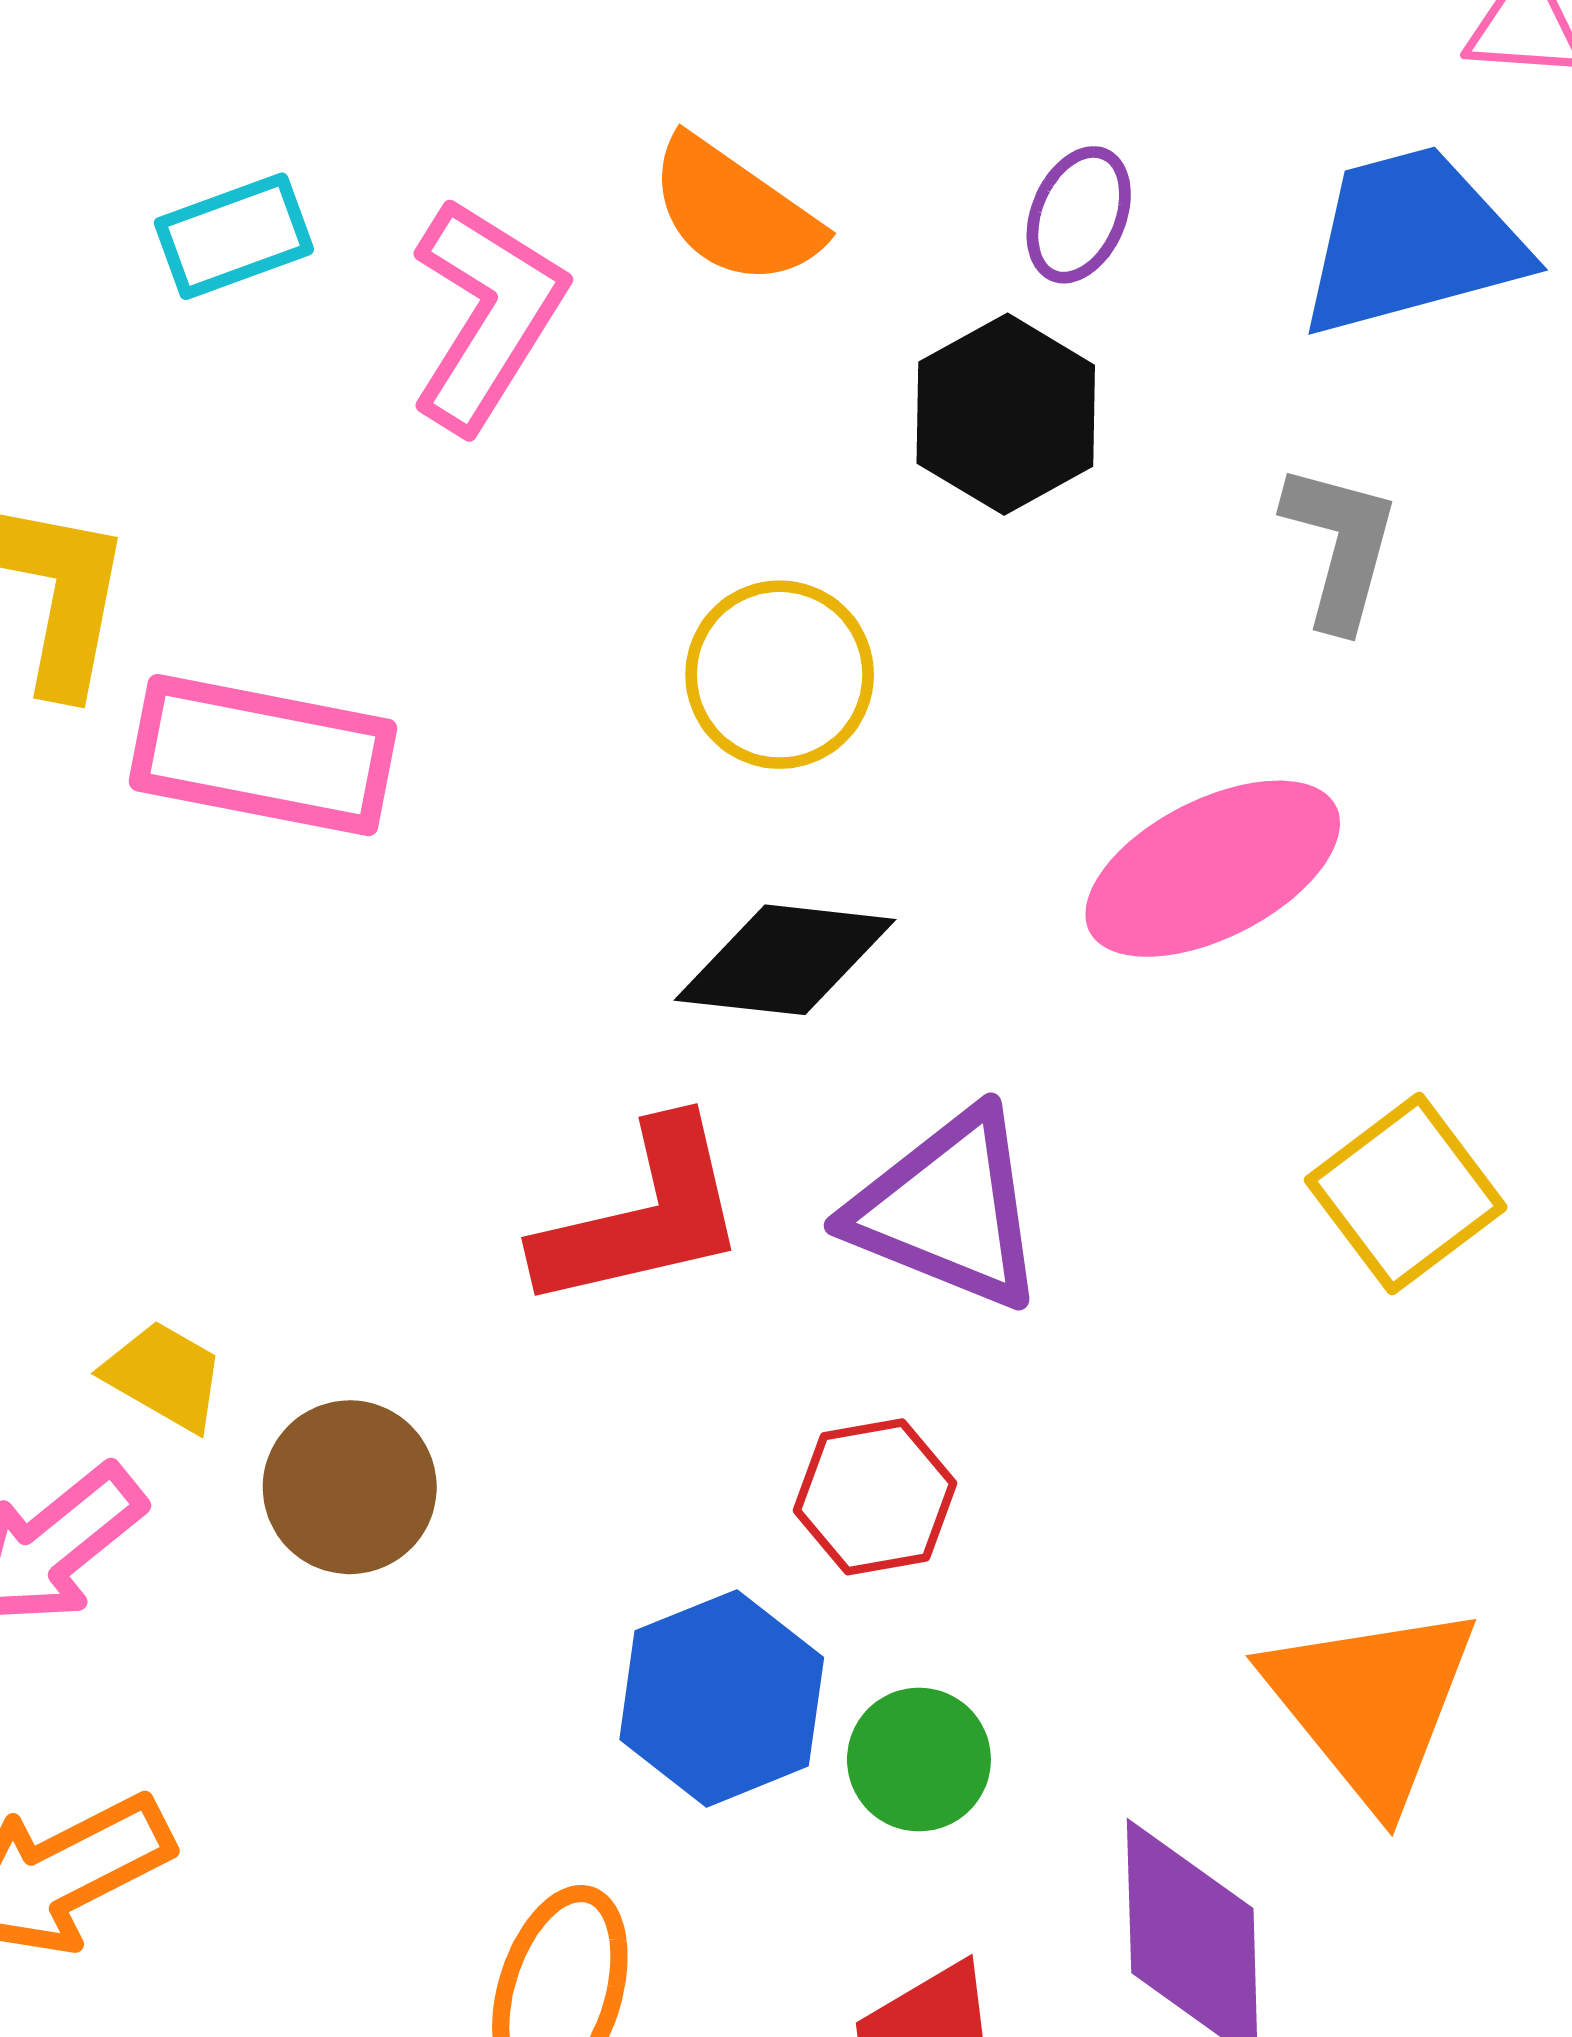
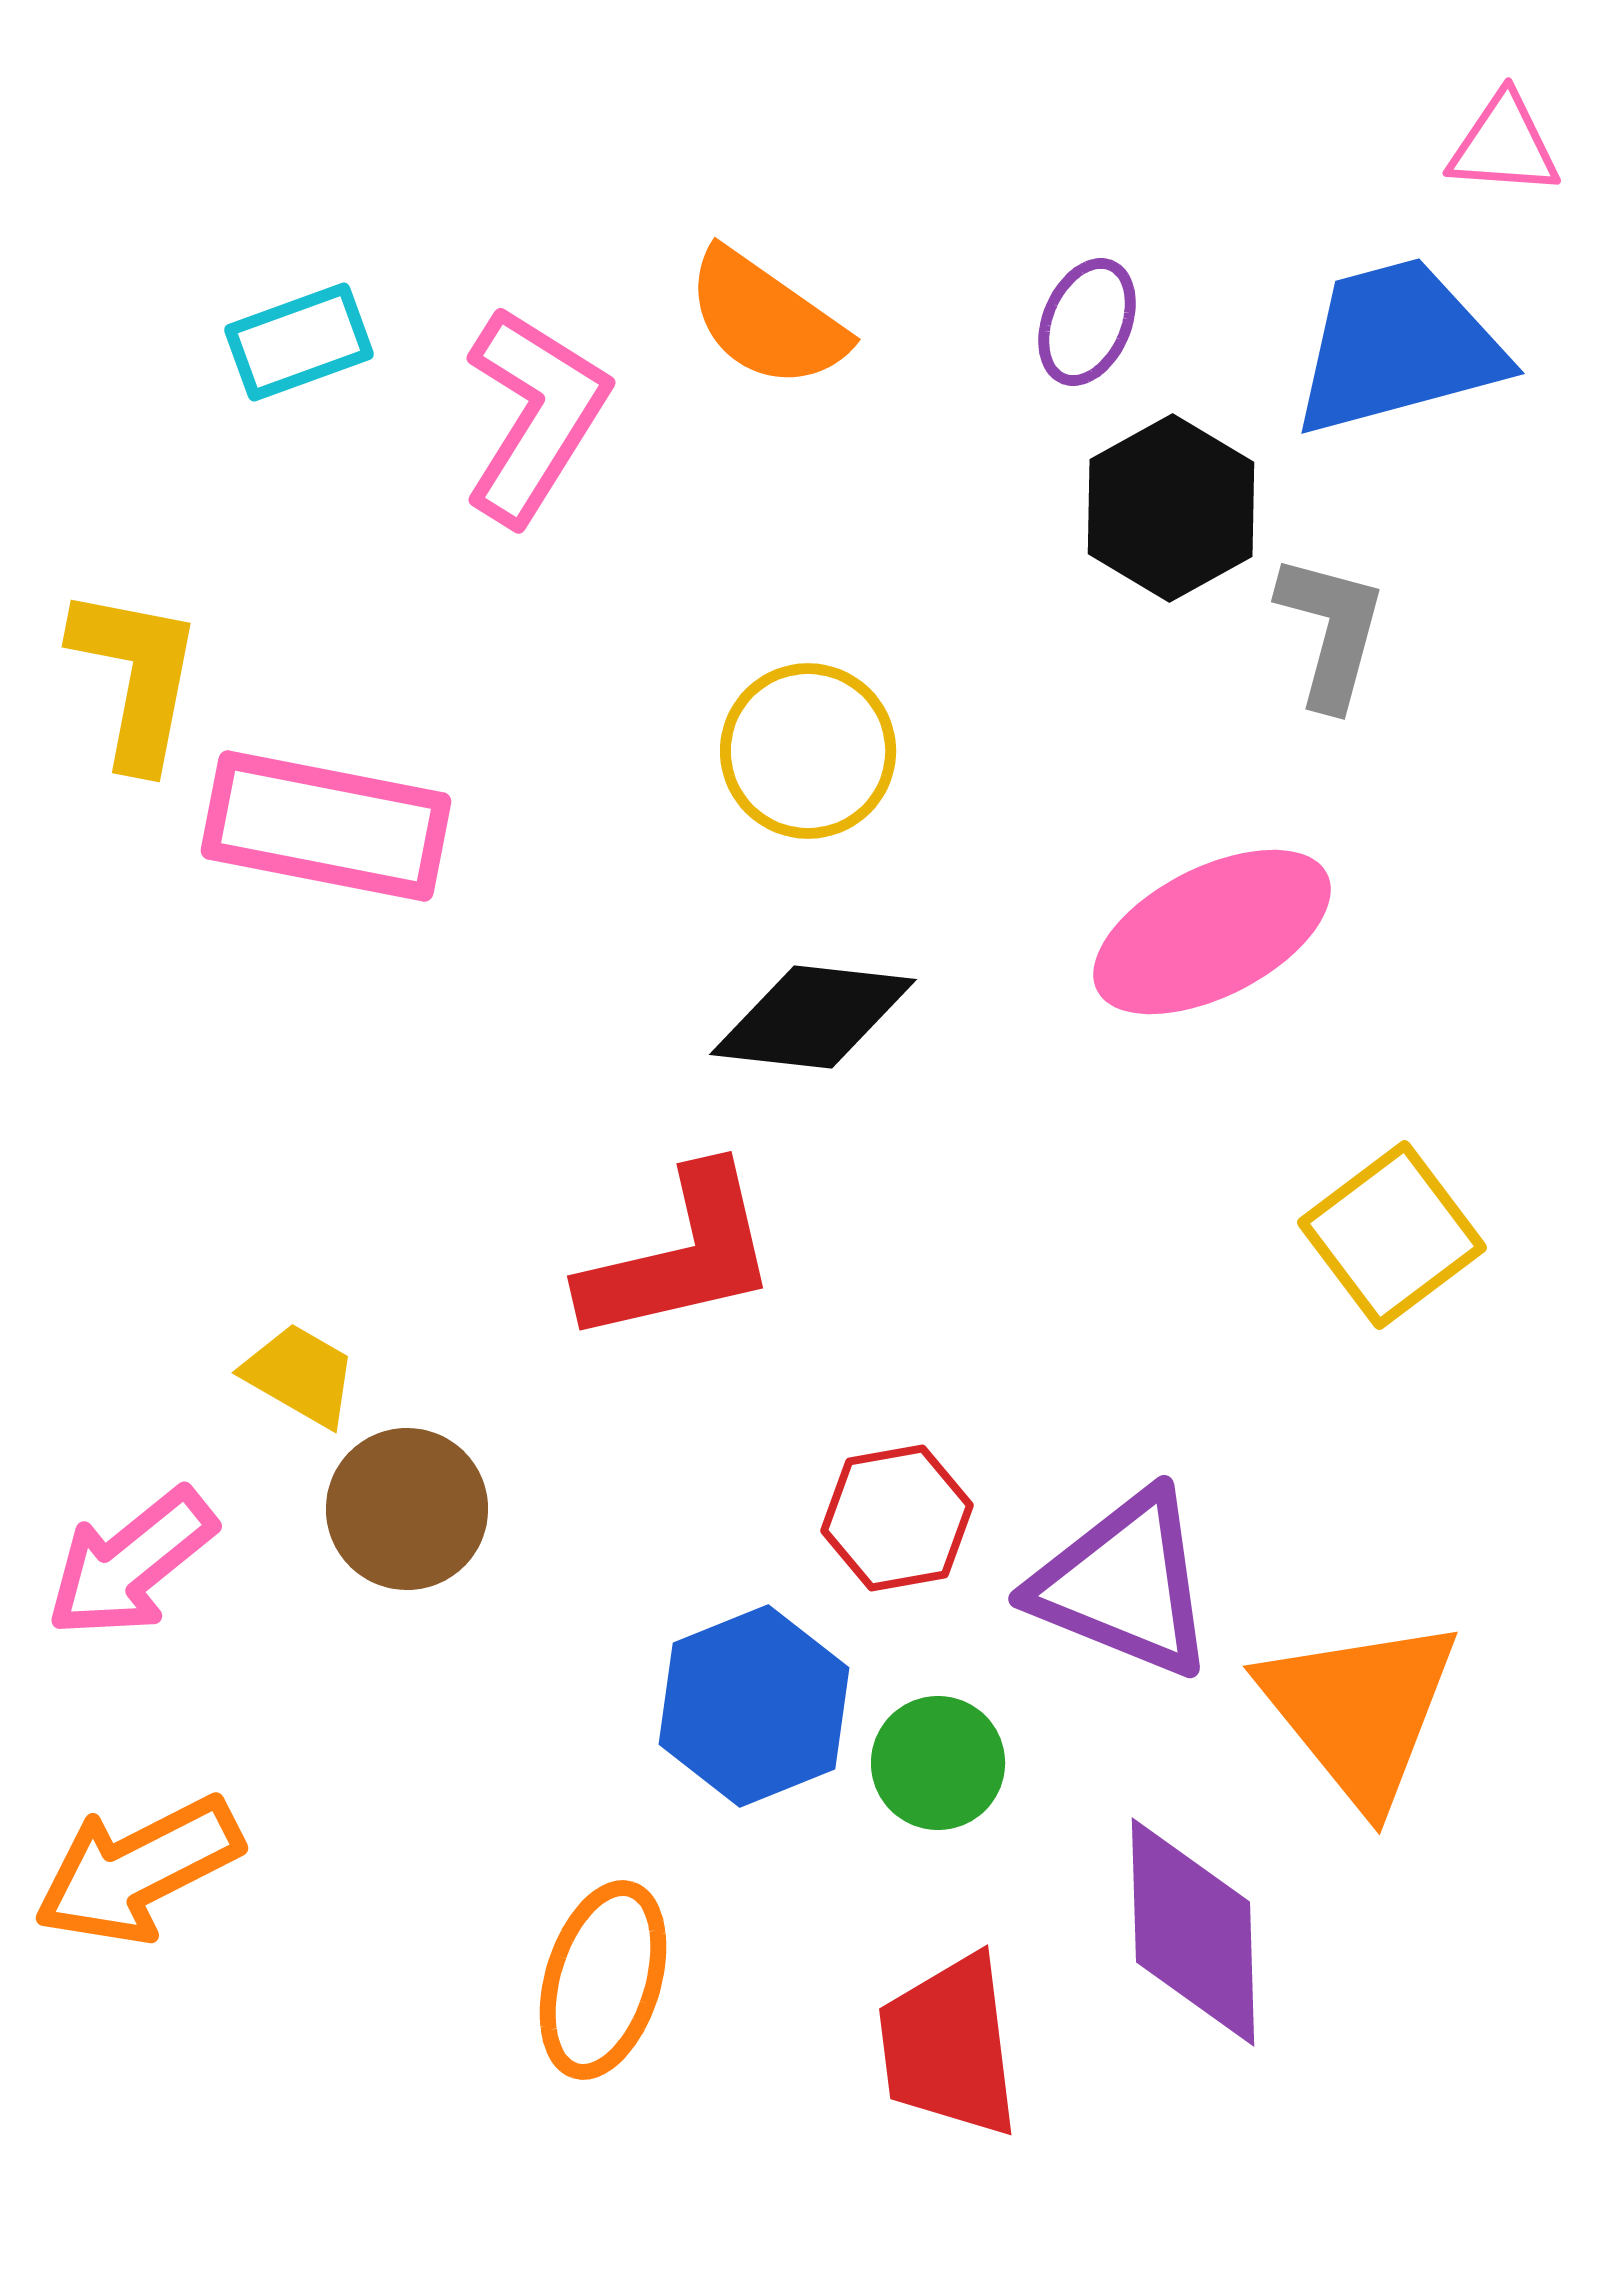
black hexagon: (1006, 414) -> (1171, 508), moved
purple triangle: (948, 1210) -> (1124, 1584), moved
yellow trapezoid: (164, 1376) -> (300, 1375), moved

